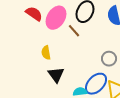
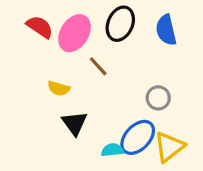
brown line: (74, 31) -> (98, 66), moved
yellow semicircle: (46, 53) -> (59, 88), turned -64

